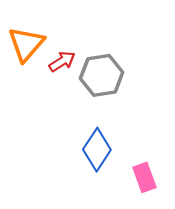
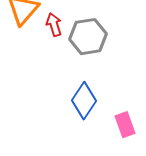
red arrow: (62, 61) -> (54, 25), turned -75

